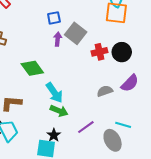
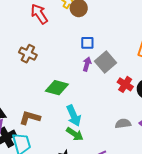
red cross: (99, 52) -> (125, 84), turned 35
green diamond: (32, 68) -> (57, 88), turned -50

